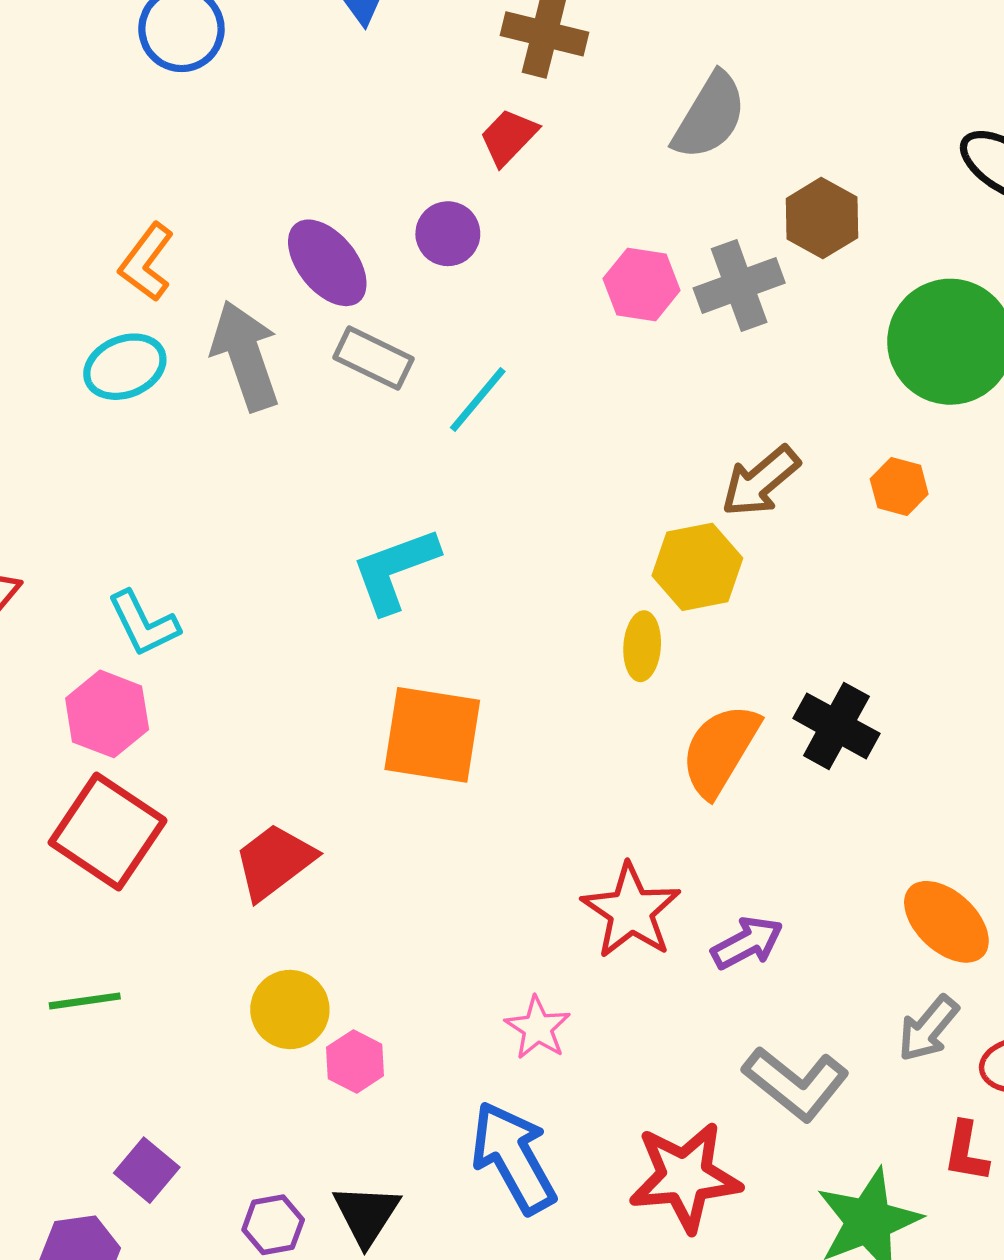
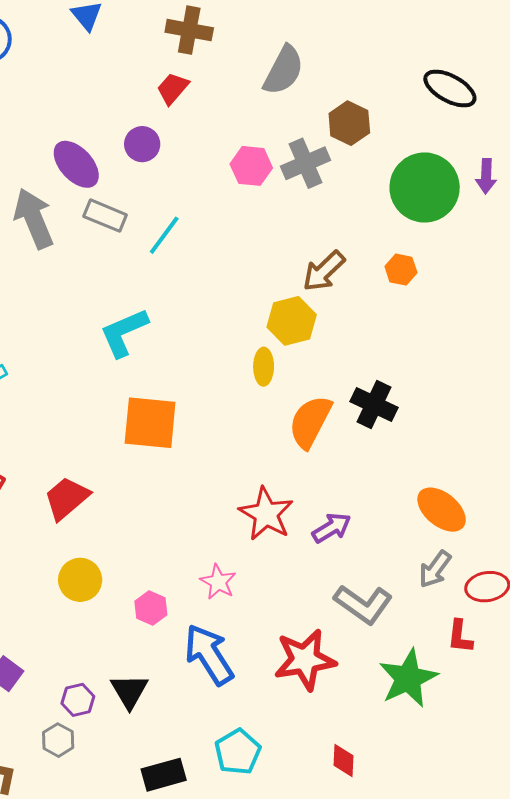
pink hexagon: (355, 1061) -> (151, 608), moved

